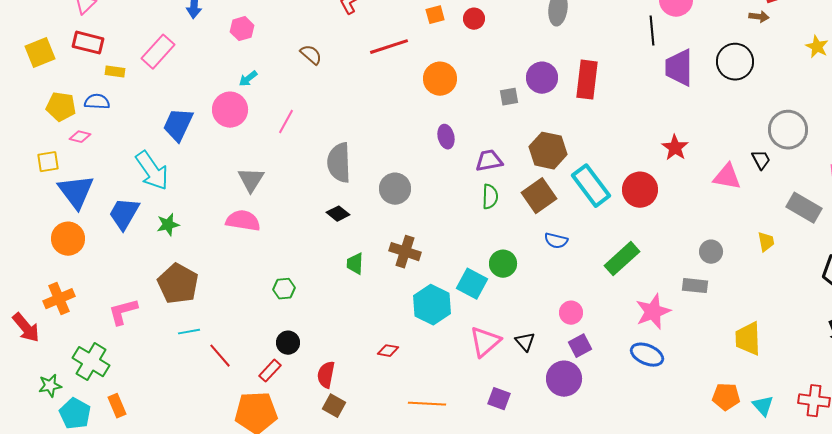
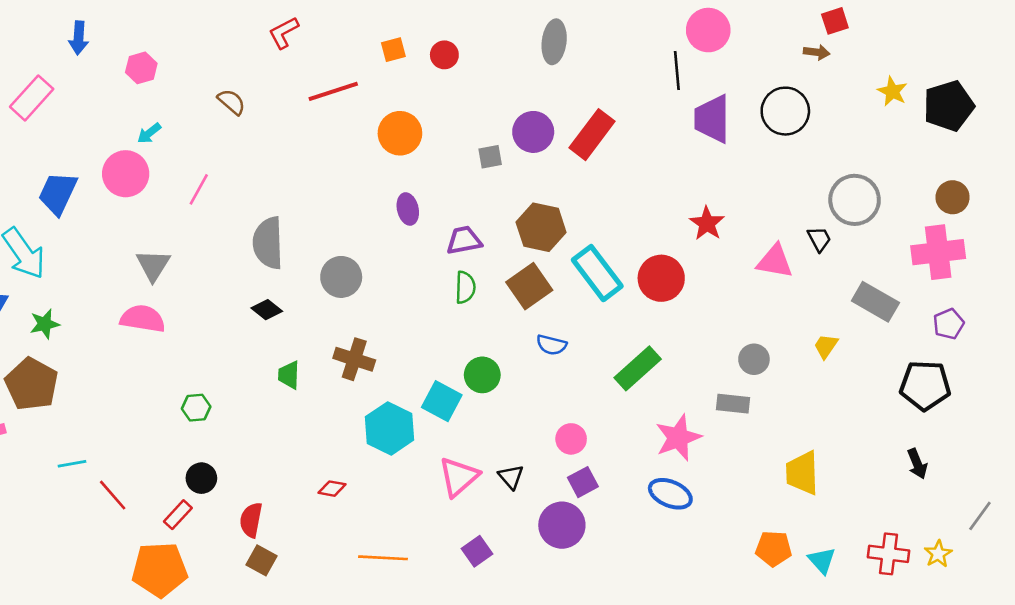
red rectangle: (587, 80) -> (592, 135), turned 30
yellow trapezoid: (766, 242) -> (826, 346), turned -135
brown pentagon: (178, 284) -> (32, 384), moved
purple square: (499, 399) -> (477, 551), turned 35

